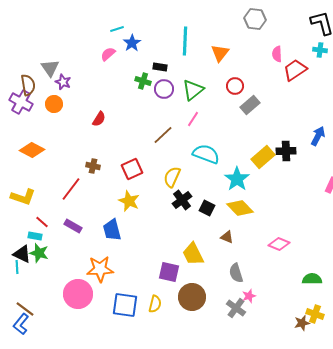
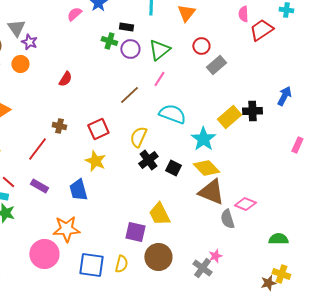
brown triangle: (227, 237) -> (211, 192), moved, size x2.0
gray semicircle: (236, 273) -> (227, 219), moved

